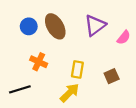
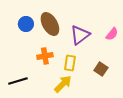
purple triangle: (95, 25) -> (80, 35), moved
orange cross: (39, 62) -> (45, 56), moved, turned -35
brown square: (112, 76) -> (101, 69), turned -32

